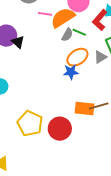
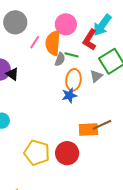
pink line: (45, 14) -> (35, 42), turned -56
orange semicircle: (63, 18) -> (53, 43), turned -45
orange ellipse: (77, 57) -> (73, 80), turned -40

